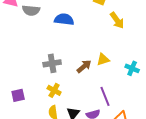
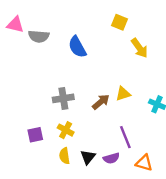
blue semicircle: (64, 19) -> (77, 47), turned -126
purple square: (18, 95) -> (35, 135), moved

